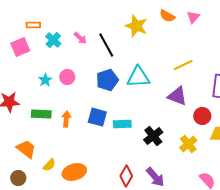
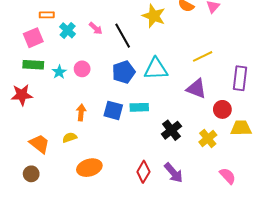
green rectangle: (41, 114) -> (33, 65), moved
cyan rectangle: (122, 124) -> (139, 107), moved
yellow semicircle: (49, 165) -> (70, 137), moved, turned -152

